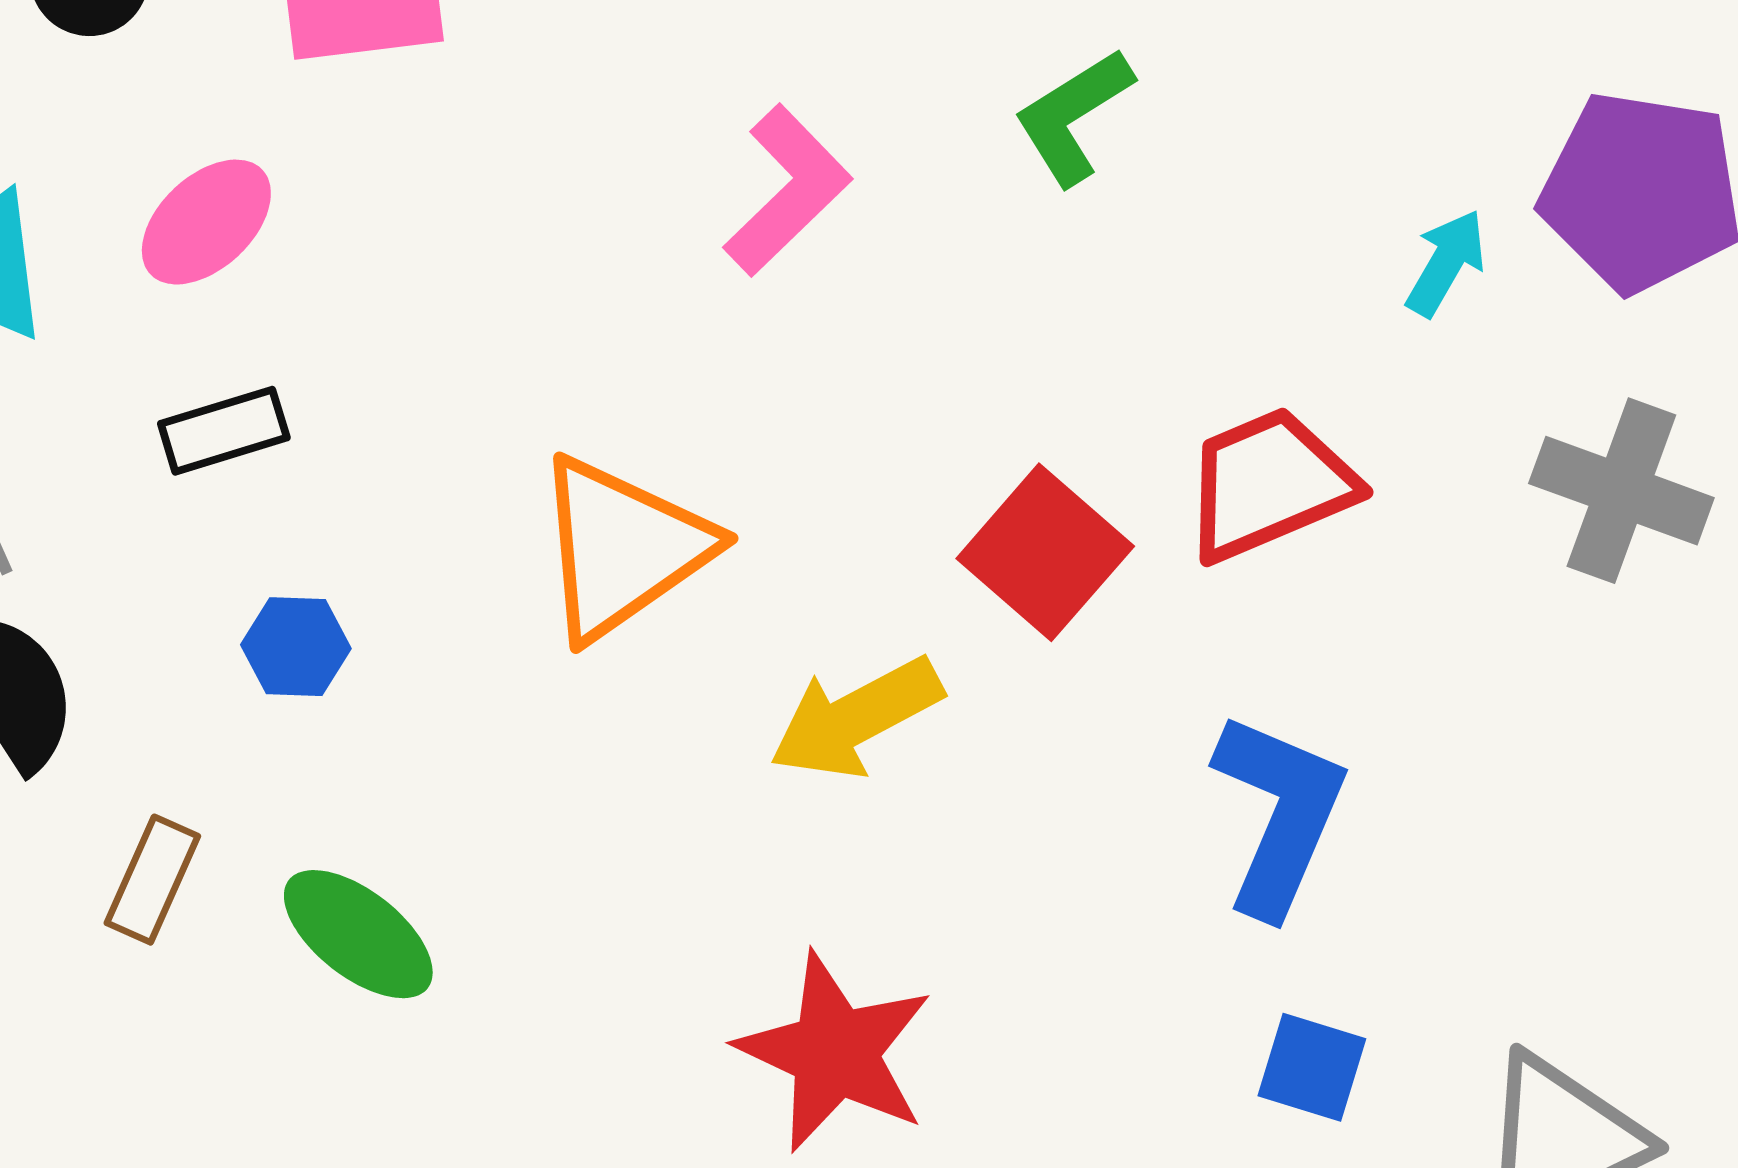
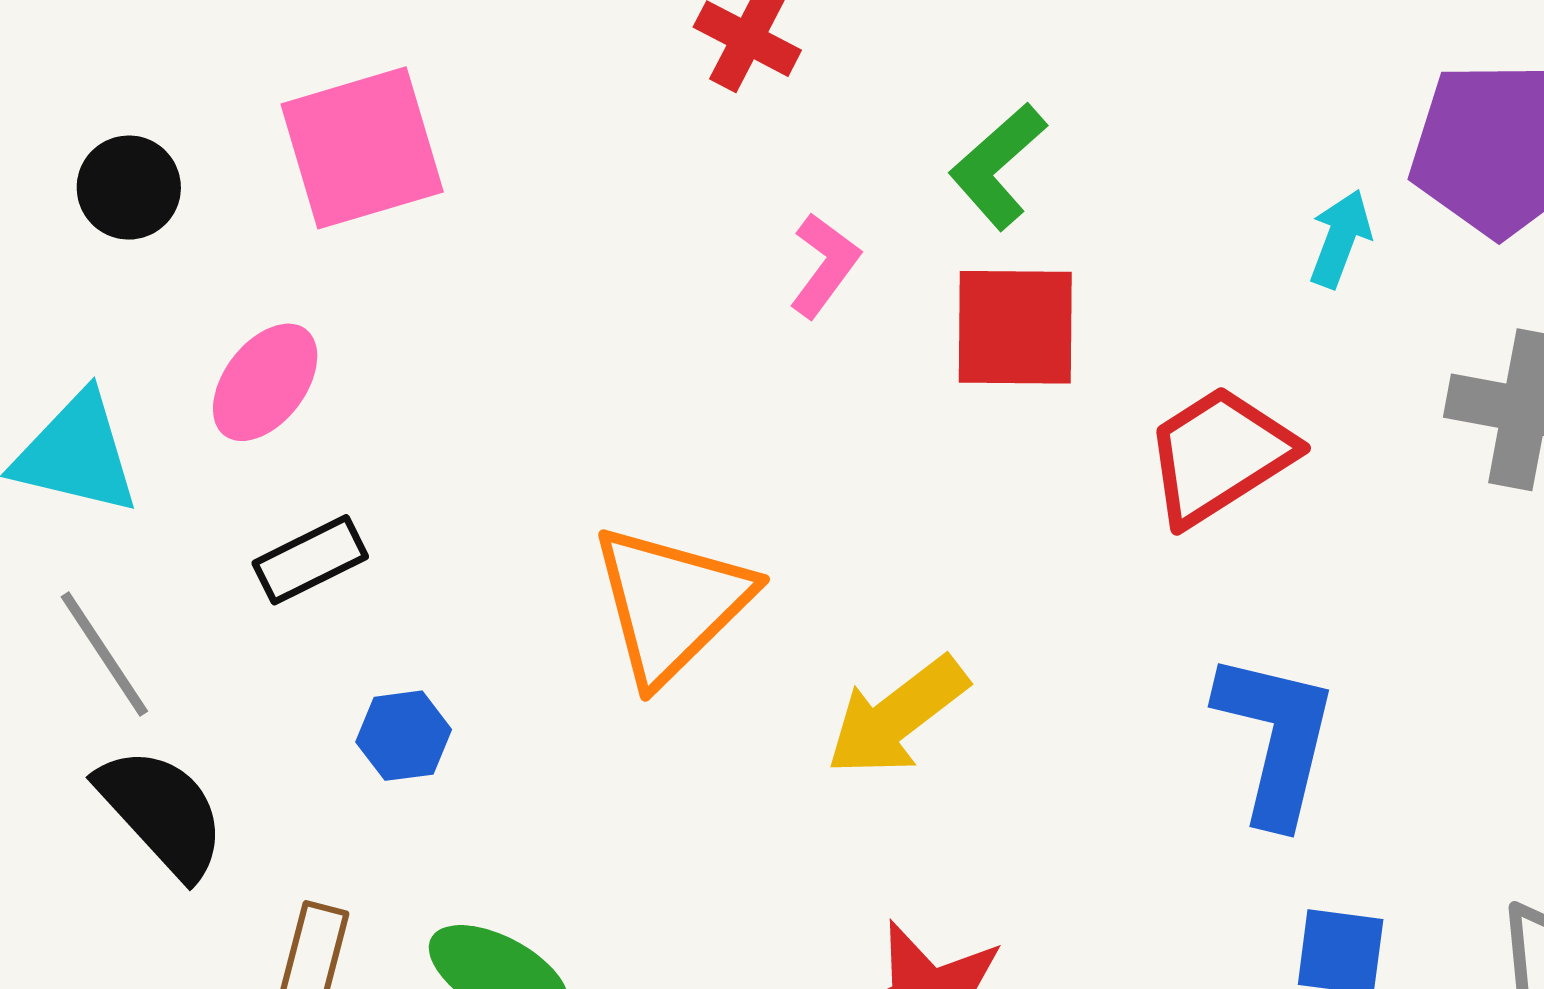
pink L-shape: (787, 190) -> (824, 265), moved, size x0.7
red square: (1045, 552) -> (1015, 327), moved, turned -31

